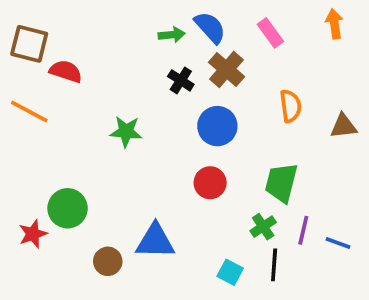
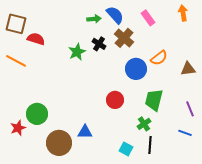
orange semicircle: (290, 106) -> (159, 58), turned 60
blue circle: (217, 126) -> (136, 69), moved
green star: (126, 132) -> (77, 52), moved, turned -30
purple line: (303, 230) -> (190, 109), moved, turned -35
blue triangle: (155, 241) -> (85, 132), size x0.7
brown circle: (108, 261) -> (59, 143), size x1.6

